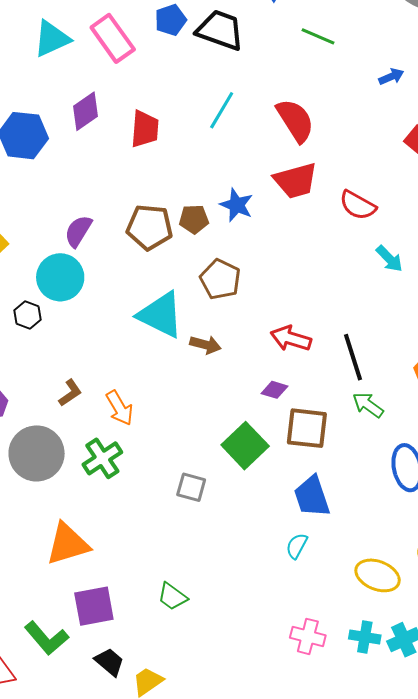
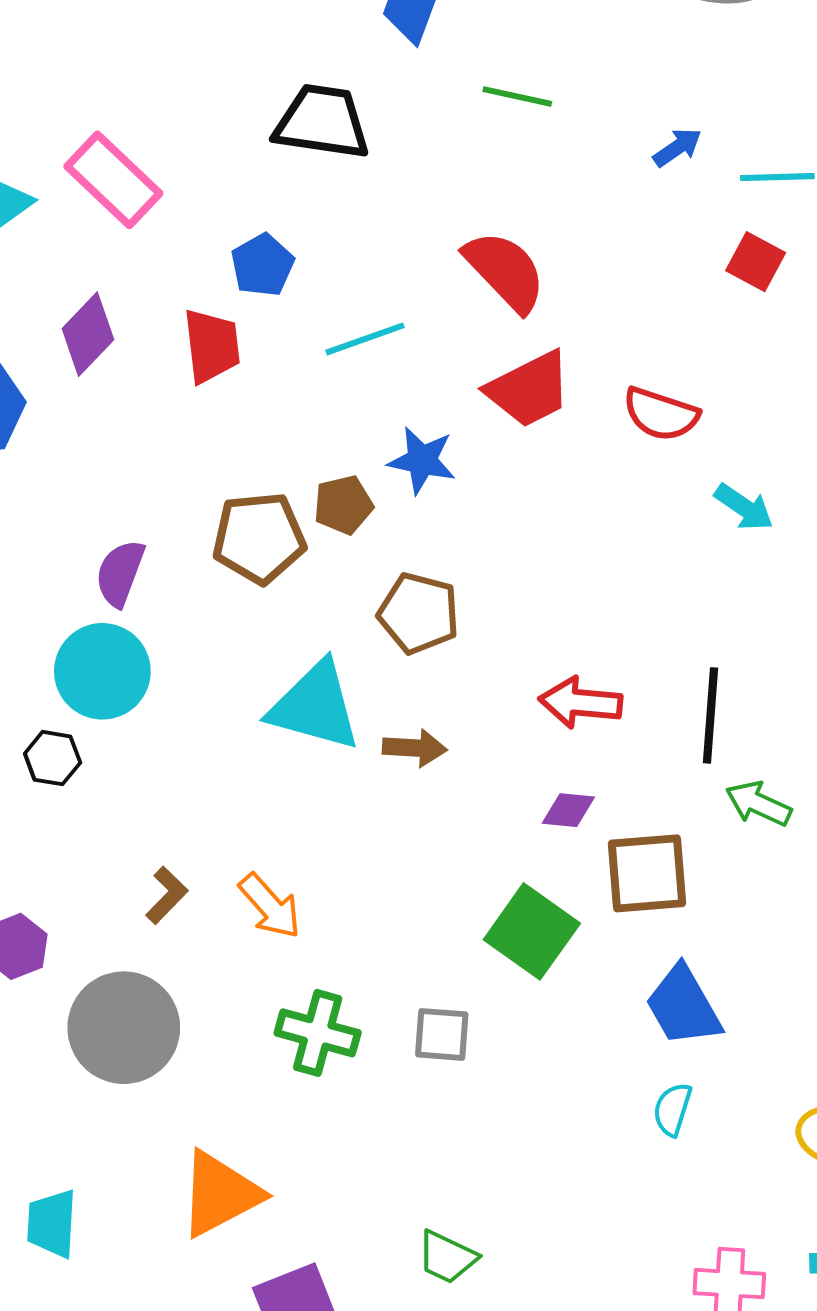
blue pentagon: (171, 20) -> (262, 265), moved
cyan line: (222, 110) -> (365, 339), moved, turned 51
black line: (353, 357) -> (710, 715), turned 33
green cross: (102, 458) -> (318, 1033), moved, turned -30

